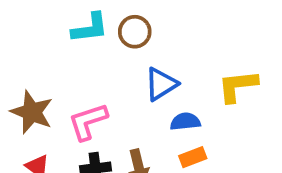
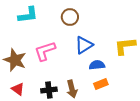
cyan L-shape: (90, 28) -> (28, 15), moved
pink L-shape: (88, 122) -> (45, 51), moved

